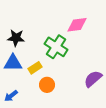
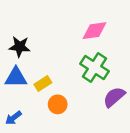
green cross: (56, 47) -> (94, 68), moved

